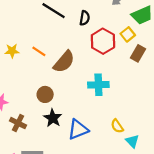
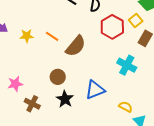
cyan cross: (98, 85) -> (127, 65), moved, turned 30
yellow semicircle: (117, 126) -> (126, 107), turned 152
blue triangle: (78, 130) -> (95, 90), moved

